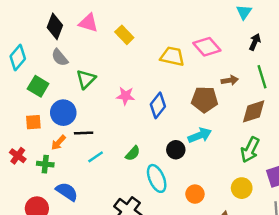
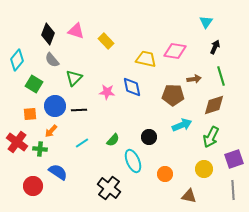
pink diamond: (207, 47) -> (175, 51), turned -40
blue diamond: (158, 105) -> (132, 87), moved, turned -50
black line: (84, 133) -> (79, 110), moved
cyan arrow: (200, 135) -> (182, 125), moved
red cross: (18, 156) -> (17, 142), size x1.5

